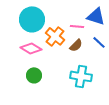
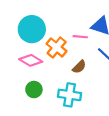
brown semicircle: (76, 45) -> (79, 67), moved
cyan cross: (81, 76) -> (70, 95), moved

